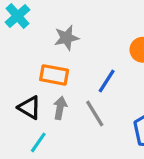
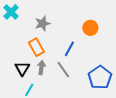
orange rectangle: (54, 75) -> (36, 47), turned 54
black triangle: (29, 108) -> (22, 69), turned 35

